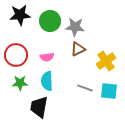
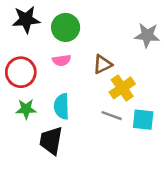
gray star: (75, 27) -> (147, 35), moved
pink semicircle: (47, 57) -> (62, 60), moved
yellow cross: (106, 61) -> (122, 88), moved

